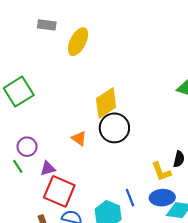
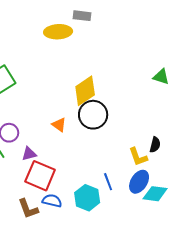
gray rectangle: (47, 25) -> (82, 16), moved
yellow ellipse: (78, 42) -> (58, 32), turned 60
blue ellipse: (162, 198) -> (139, 182), turned -55

